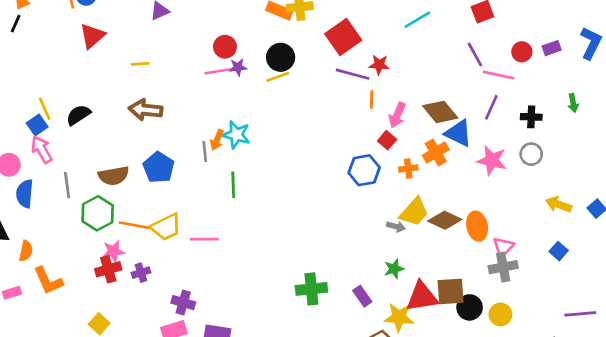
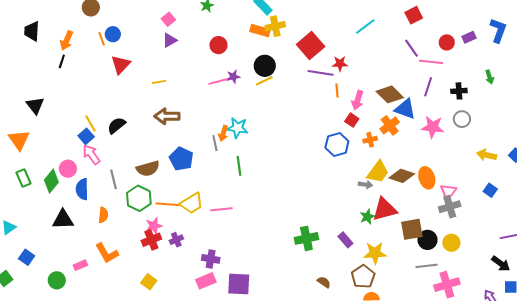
red circle: (225, 47) -> (218, 45), moved
orange semicircle: (26, 251) -> (103, 215), moved
red triangle: (422, 297) -> (385, 209), moved

